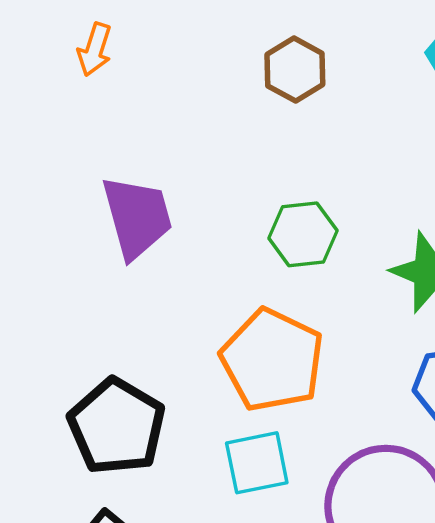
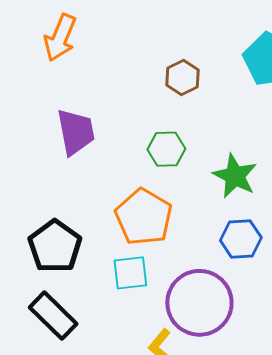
orange arrow: (95, 49) -> (60, 38), size x1.6
brown hexagon: (295, 70) -> (182, 78), moved

